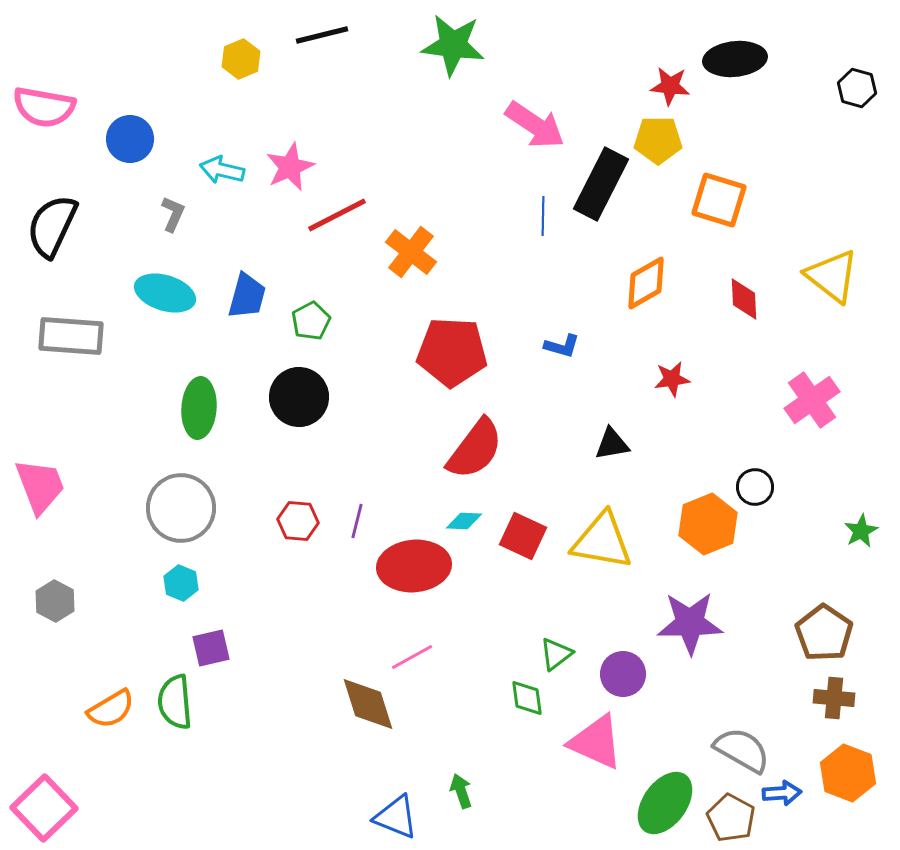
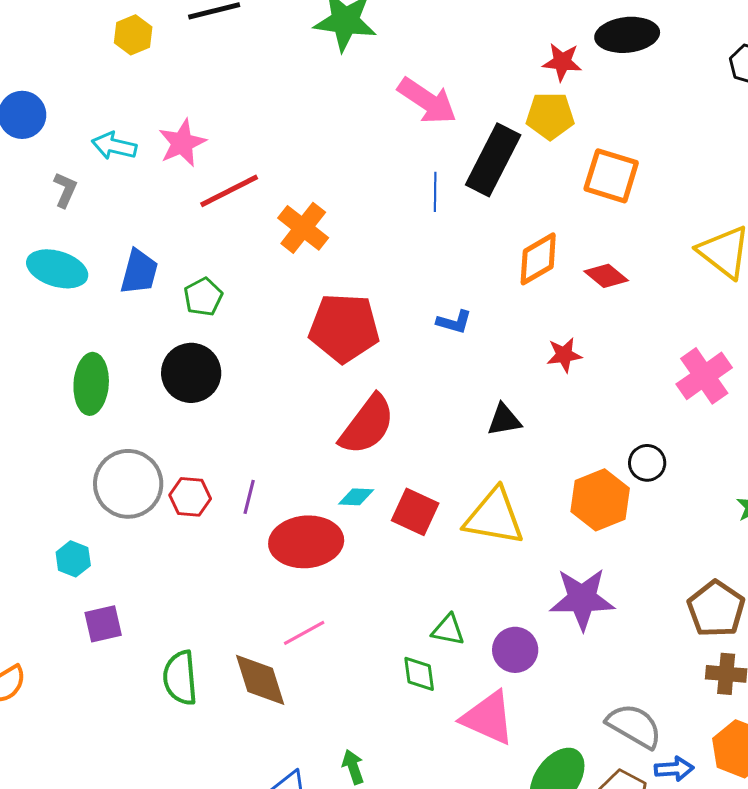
red diamond: (744, 299) -> (606, 276), moved, turned -48
gray circle: (181, 508) -> (128, 484), moved
green triangle: (556, 654) -> (448, 630), turned 48
green semicircle: (175, 702) -> (180, 678), moved

